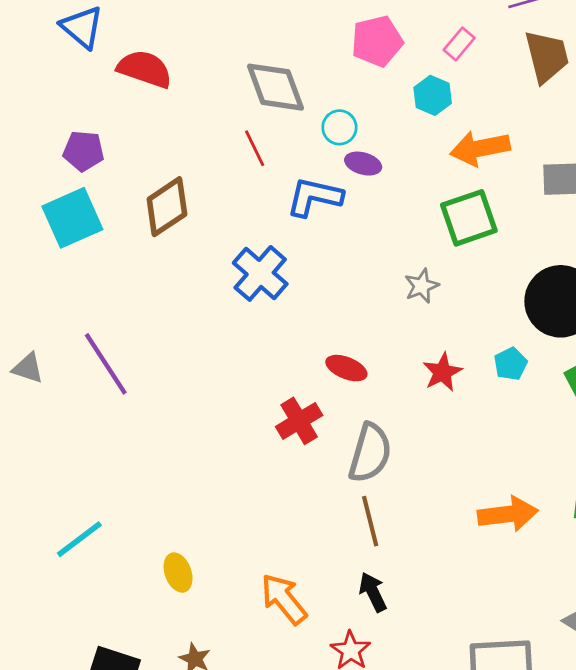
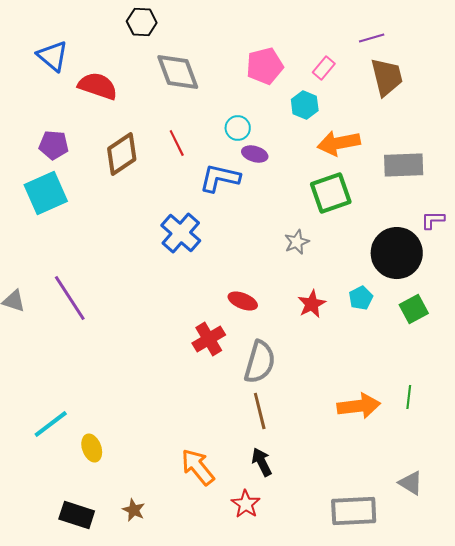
gray diamond: (275, 87) -> (178, 72), moved
brown diamond: (167, 207) -> (122, 154), moved
yellow ellipse: (178, 573) -> (92, 448), moved

